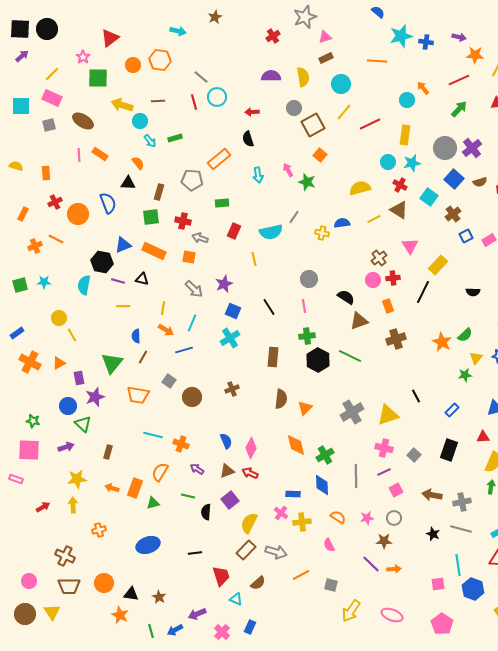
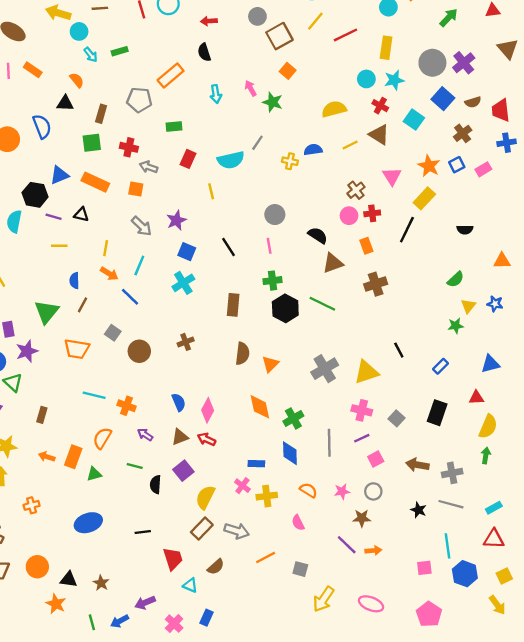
brown cross: (453, 214) -> (463, 133), moved
orange star: (442, 342) -> (429, 166), moved
blue line: (184, 350) -> (130, 297), turned 60

